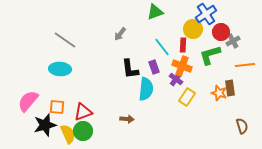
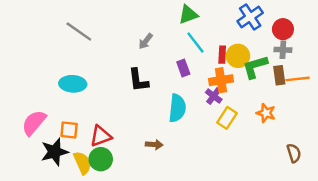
yellow circle: (193, 29) -> (238, 56), moved
red circle: (221, 32) -> (283, 29), moved
gray line: (65, 40) -> (79, 32), moved
gray cross: (233, 41) -> (283, 50), turned 32
cyan line: (162, 47) -> (195, 43), moved
orange cross: (182, 66) -> (221, 80), turned -30
purple rectangle: (154, 67) -> (183, 68), moved
black L-shape: (130, 69) -> (138, 80), moved
brown rectangle: (230, 88) -> (279, 75), moved

